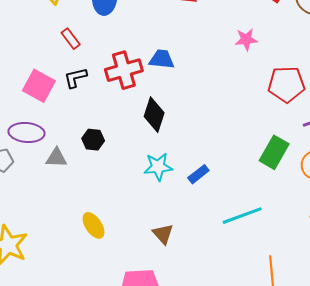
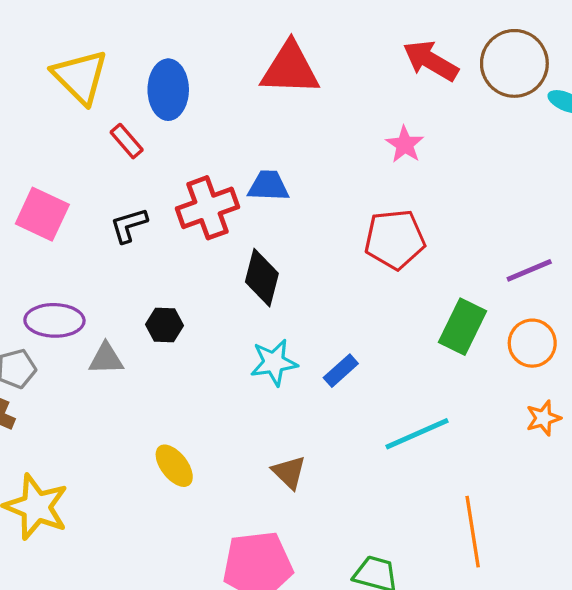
red rectangle: (71, 39) -> (127, 141), moved
pink star: (246, 39) -> (405, 145), turned -30
red pentagon: (286, 84) -> (395, 239), moved
pink square: (39, 86) -> (42, 214), moved

